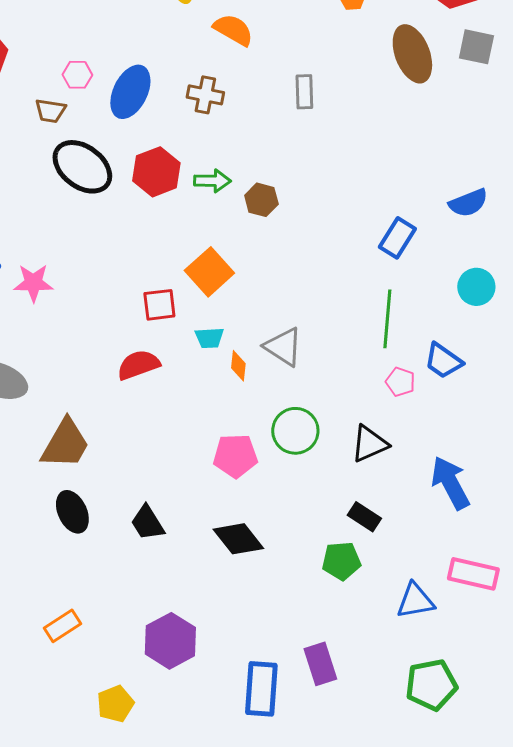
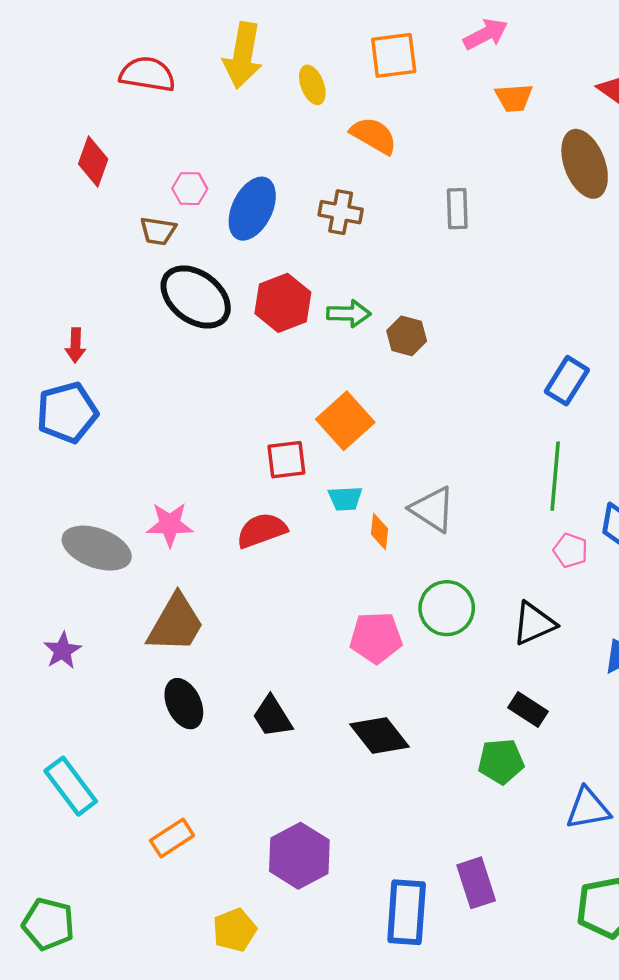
pink star: (33, 283) -> (170, 524), moved

